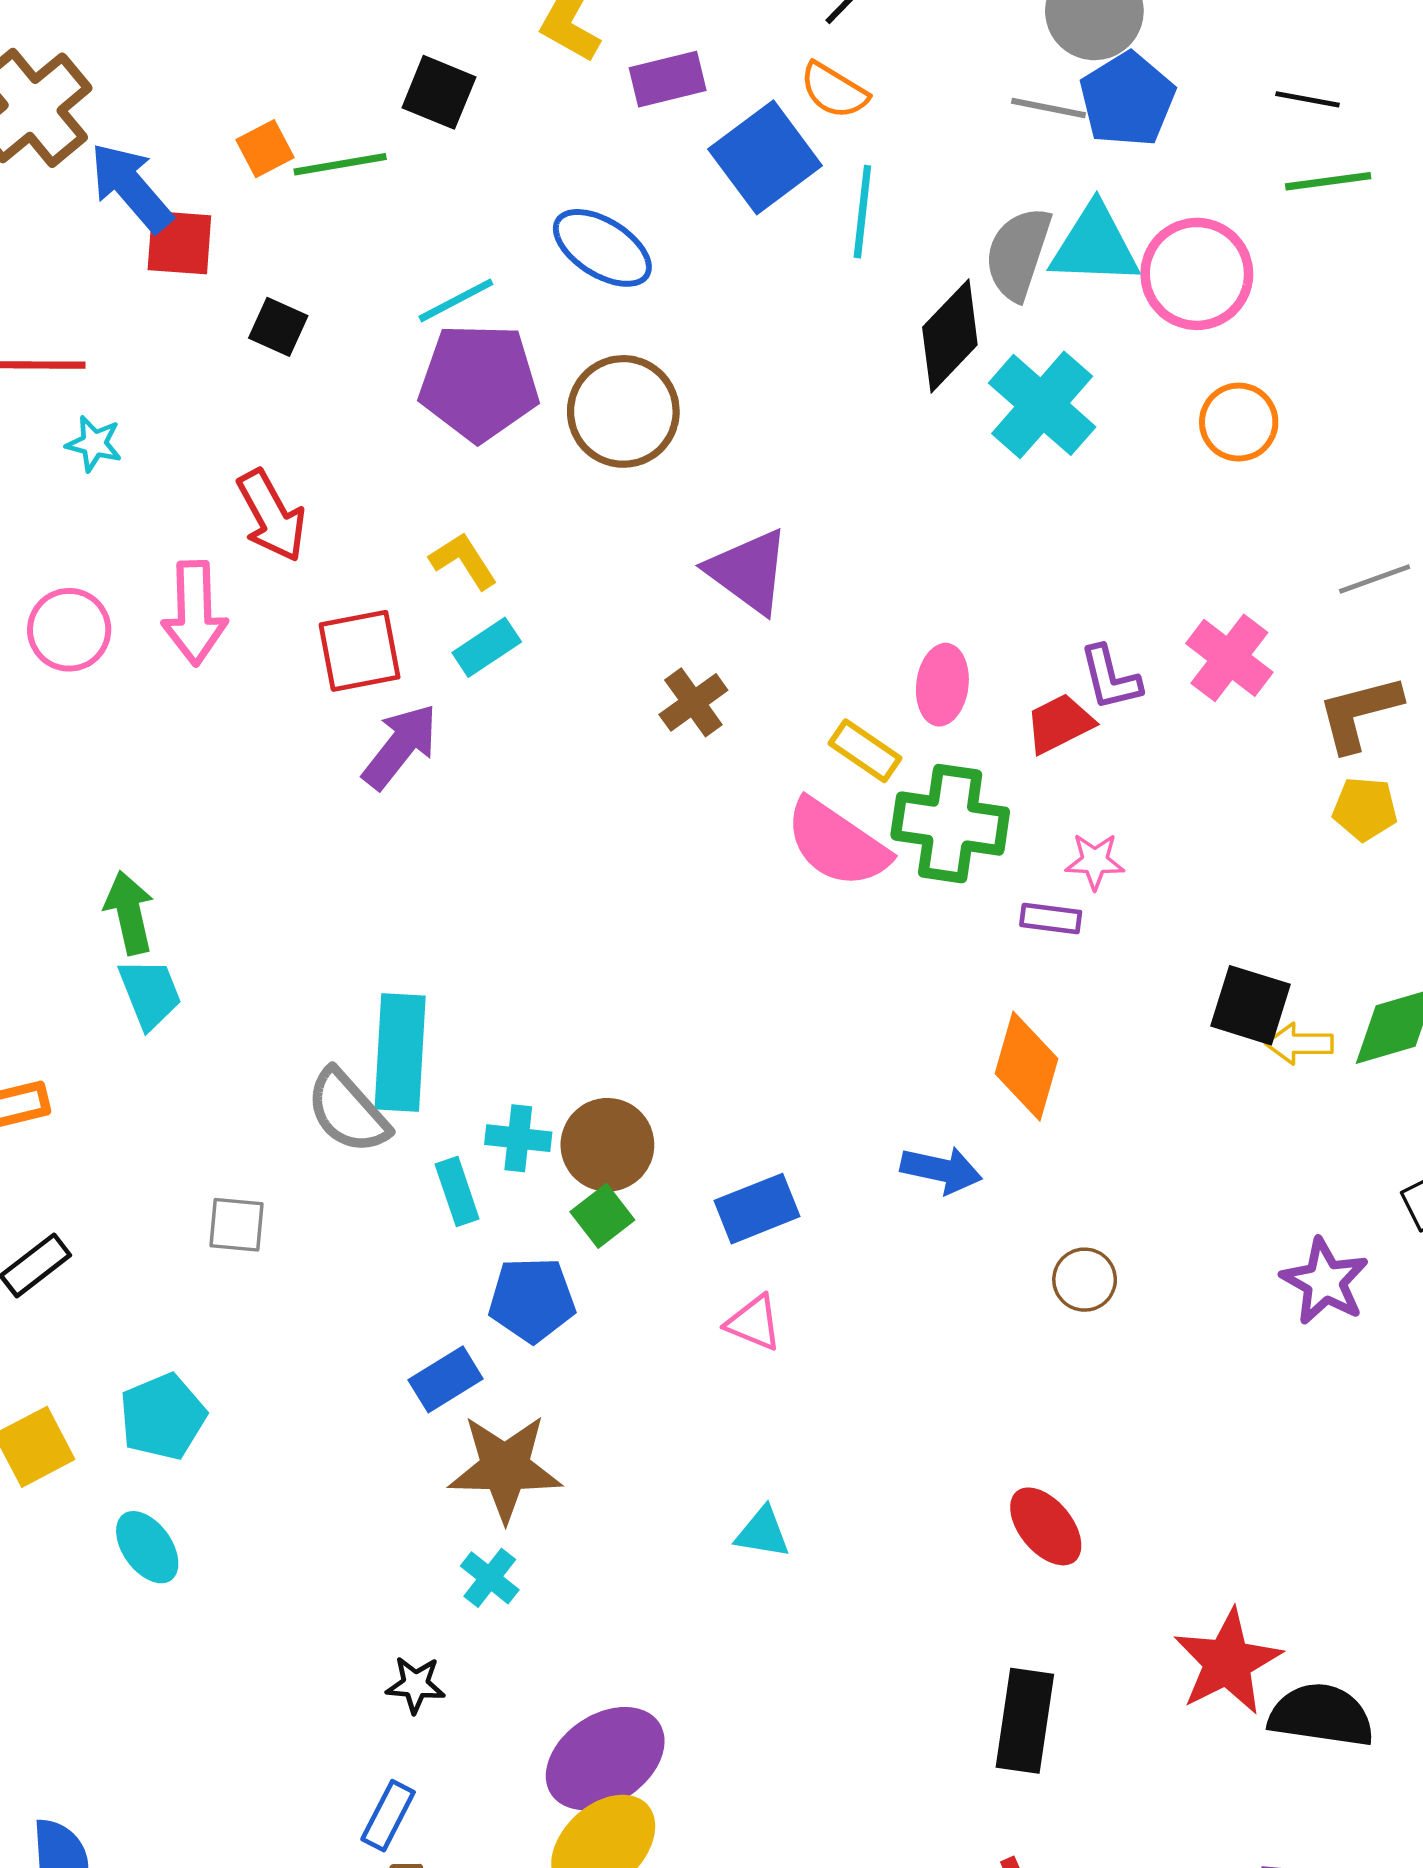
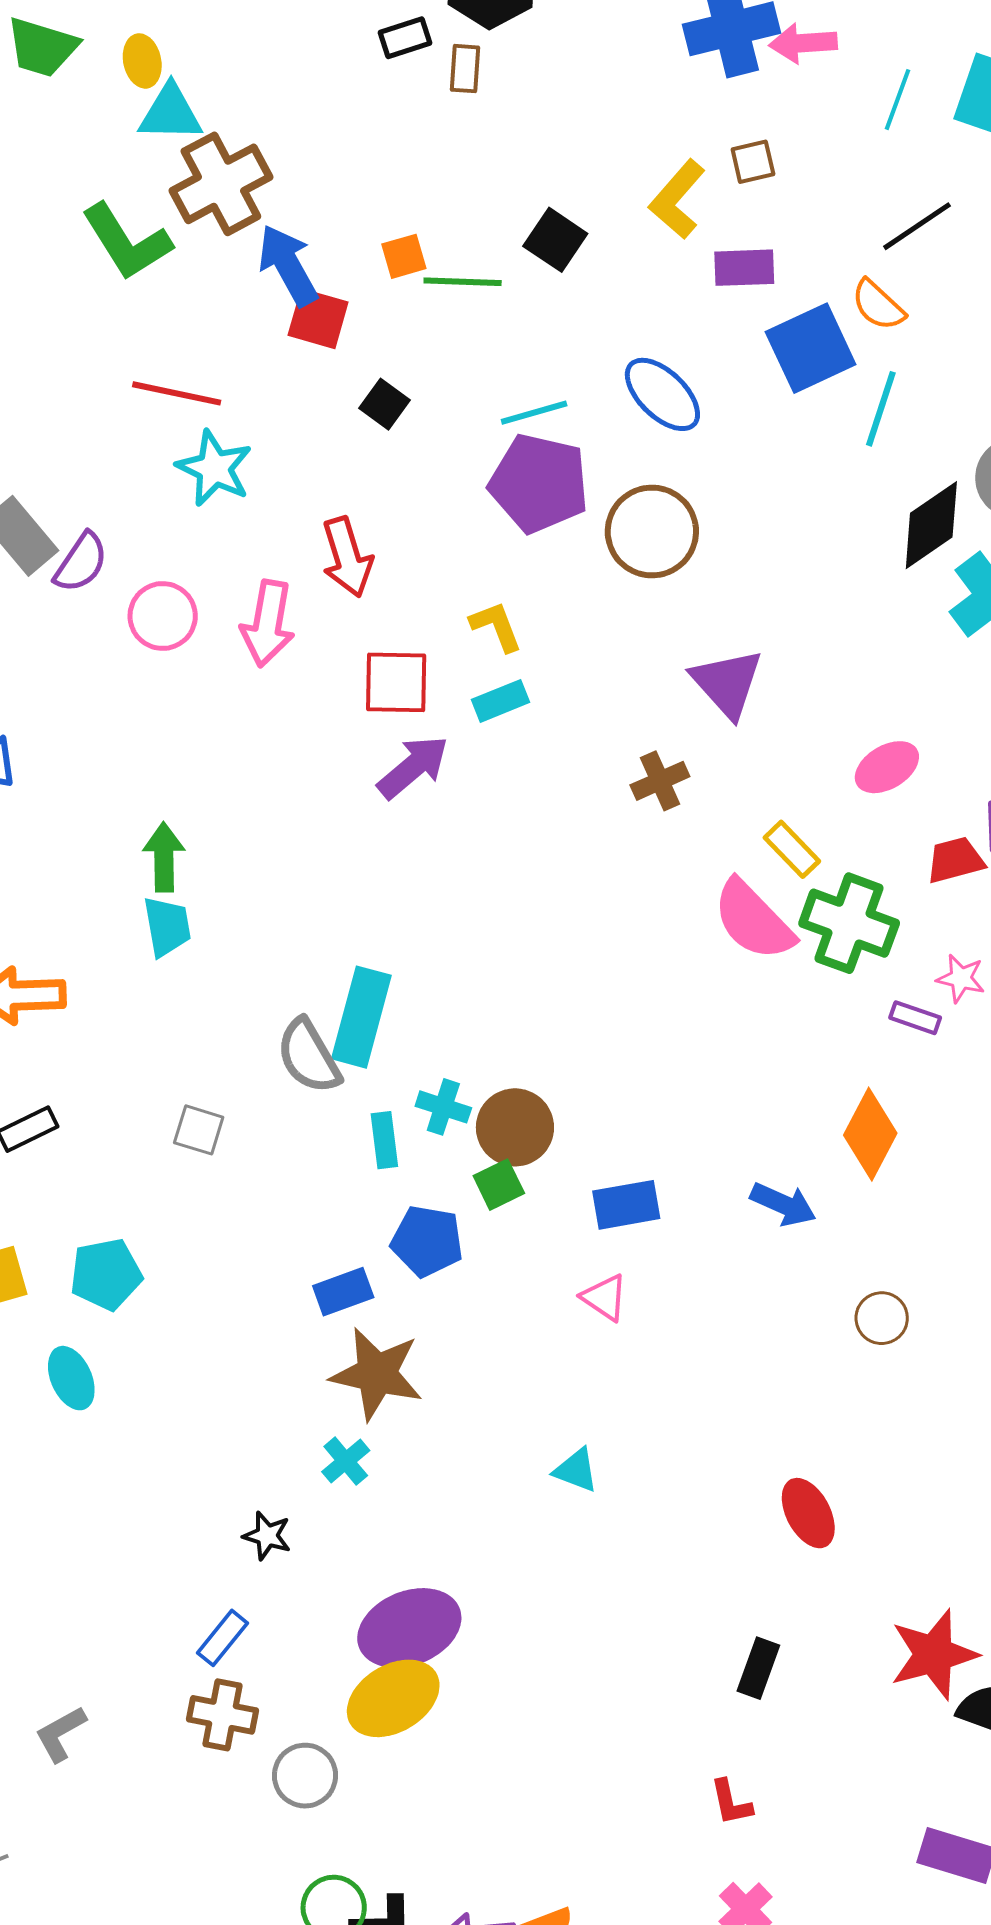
cyan star: (94, 444) -> (214, 468), size x1.6
pink ellipse: (942, 685) -> (887, 767), moved, turned 40
black rectangle: (1025, 1721) -> (758, 1668), size x0.7

